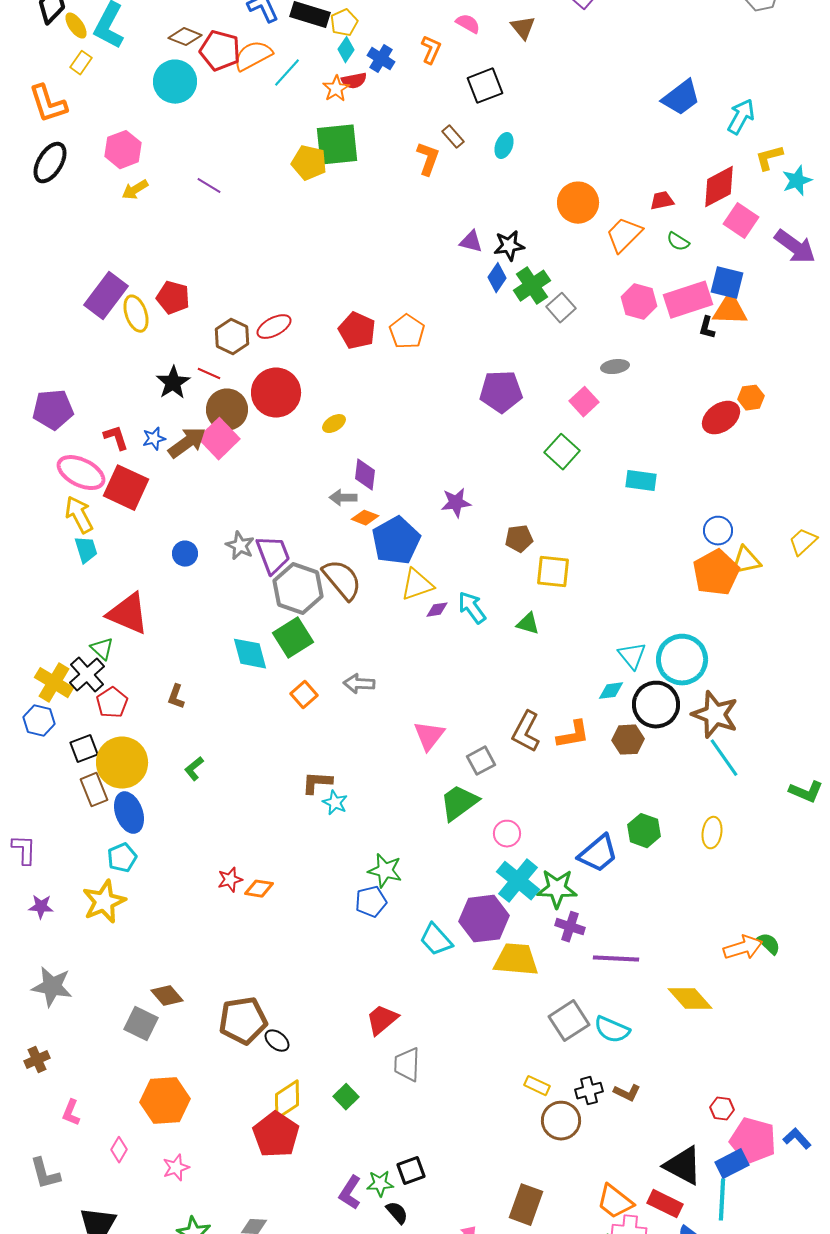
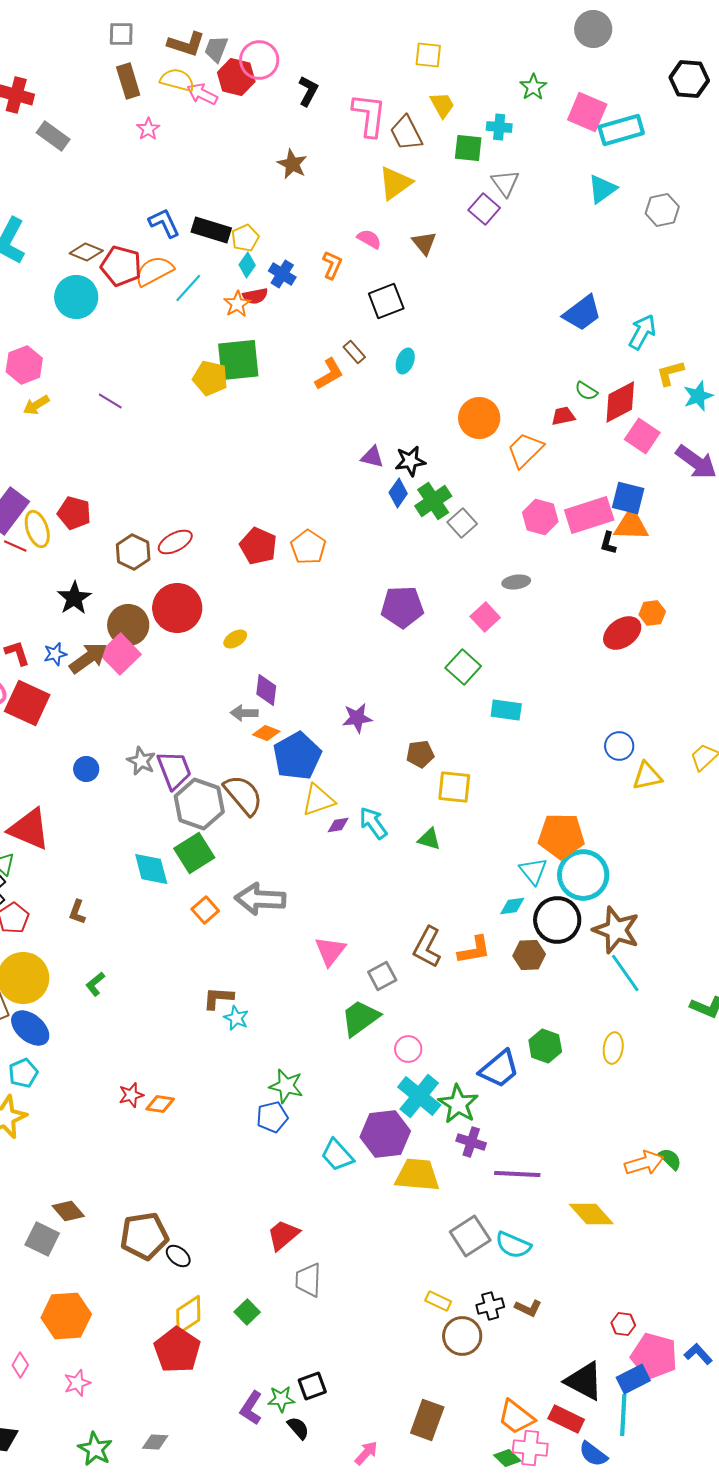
orange L-shape: (428, 159) -> (329, 374), turned 40
green semicircle: (678, 242) -> (586, 391), moved
red line: (209, 374) -> (15, 546), moved
cyan rectangle: (641, 481) -> (506, 710), moved
orange pentagon: (716, 573) -> (561, 836), moved, turned 30
gray arrow: (359, 684) -> (260, 899), size x1.6
blue ellipse: (129, 813) -> (30, 1028), turned -30
green star: (557, 889) -> (458, 1104), turned 30

